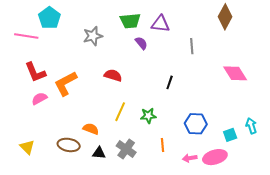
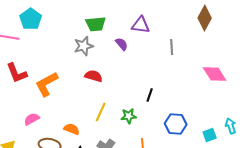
green trapezoid: (130, 21) -> (96, 24), moved
gray star: (93, 36) -> (84, 46), moved
black line: (170, 82) -> (150, 95), moved
pink semicircle: (39, 99) -> (32, 119), moved

